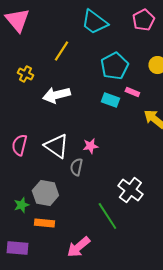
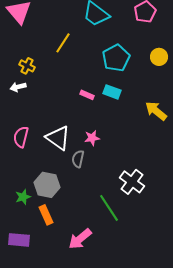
pink rectangle: (132, 92) -> (87, 95), moved
white arrow: (56, 95) -> (18, 87), moved, size x0.6
orange rectangle: (44, 223) -> (46, 215), turned 60

